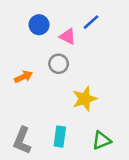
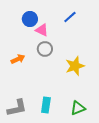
pink triangle: (68, 36) -> (42, 30), moved
yellow star: (85, 99) -> (75, 66), moved
gray L-shape: (22, 140) -> (17, 108), turned -125

